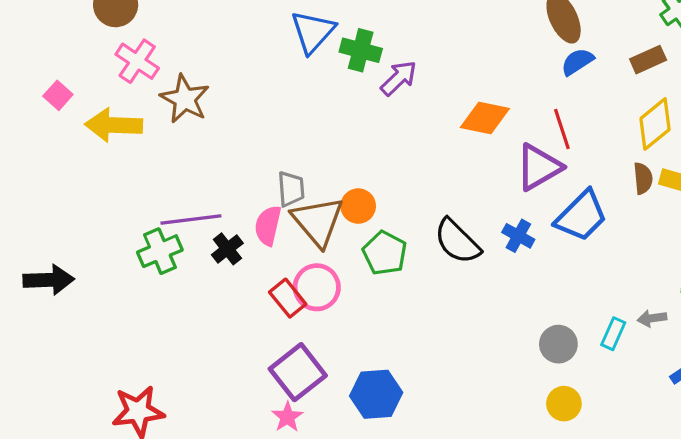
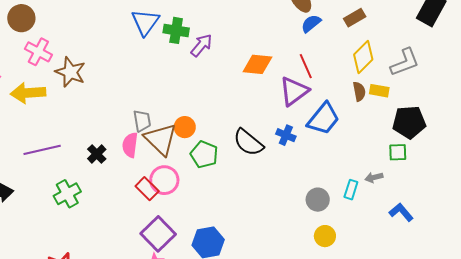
purple line: (191, 219) -> (42, 150), moved
black cross: (227, 249) -> (97, 154), moved
green cross: (160, 251) -> (67, 194), moved

